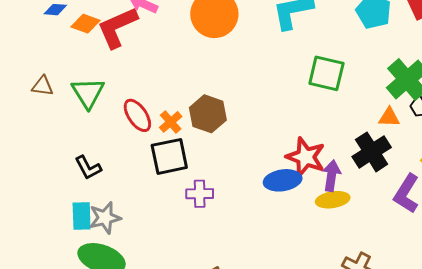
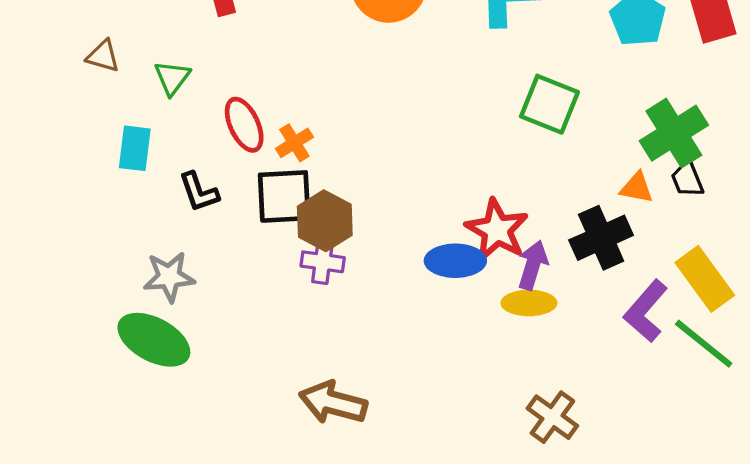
green triangle: (88, 93) -> (172, 78), size x0.7
brown hexagon: (208, 114) -> (325, 221), moved
black L-shape: (88, 168) -> (199, 192), moved
cyan rectangle: (82, 216) -> (135, 148), moved

